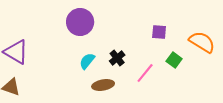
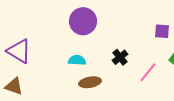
cyan semicircle: (87, 61) -> (77, 60), moved, turned 54
brown ellipse: (103, 85) -> (90, 82), moved

